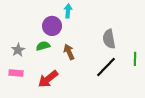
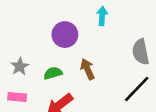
cyan arrow: (68, 11) -> (102, 16), moved
green semicircle: (43, 46) -> (53, 73), moved

